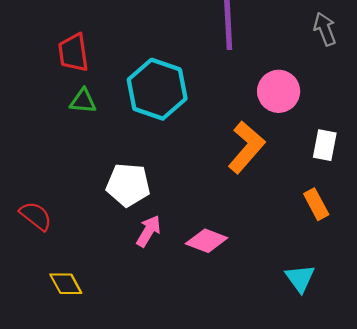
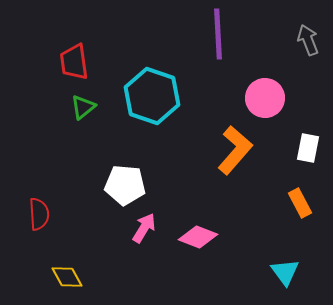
green triangle: (83, 101) -> (83, 107), turned -44
red semicircle: (36, 216) -> (39, 214), turned 48

